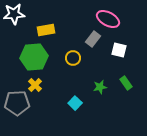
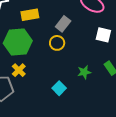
gray rectangle: (93, 39) -> (63, 24), moved

